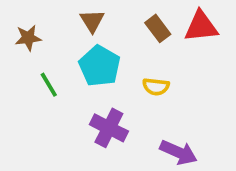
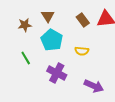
brown star: (28, 38) -> (25, 25), moved
green line: (49, 85) -> (26, 58), moved

